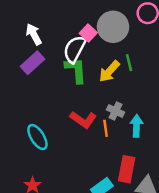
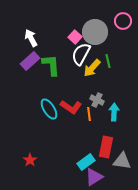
white semicircle: (75, 49) -> (81, 54), moved
green L-shape: (76, 70) -> (51, 65), moved
cyan ellipse: (37, 137) -> (49, 109), moved

